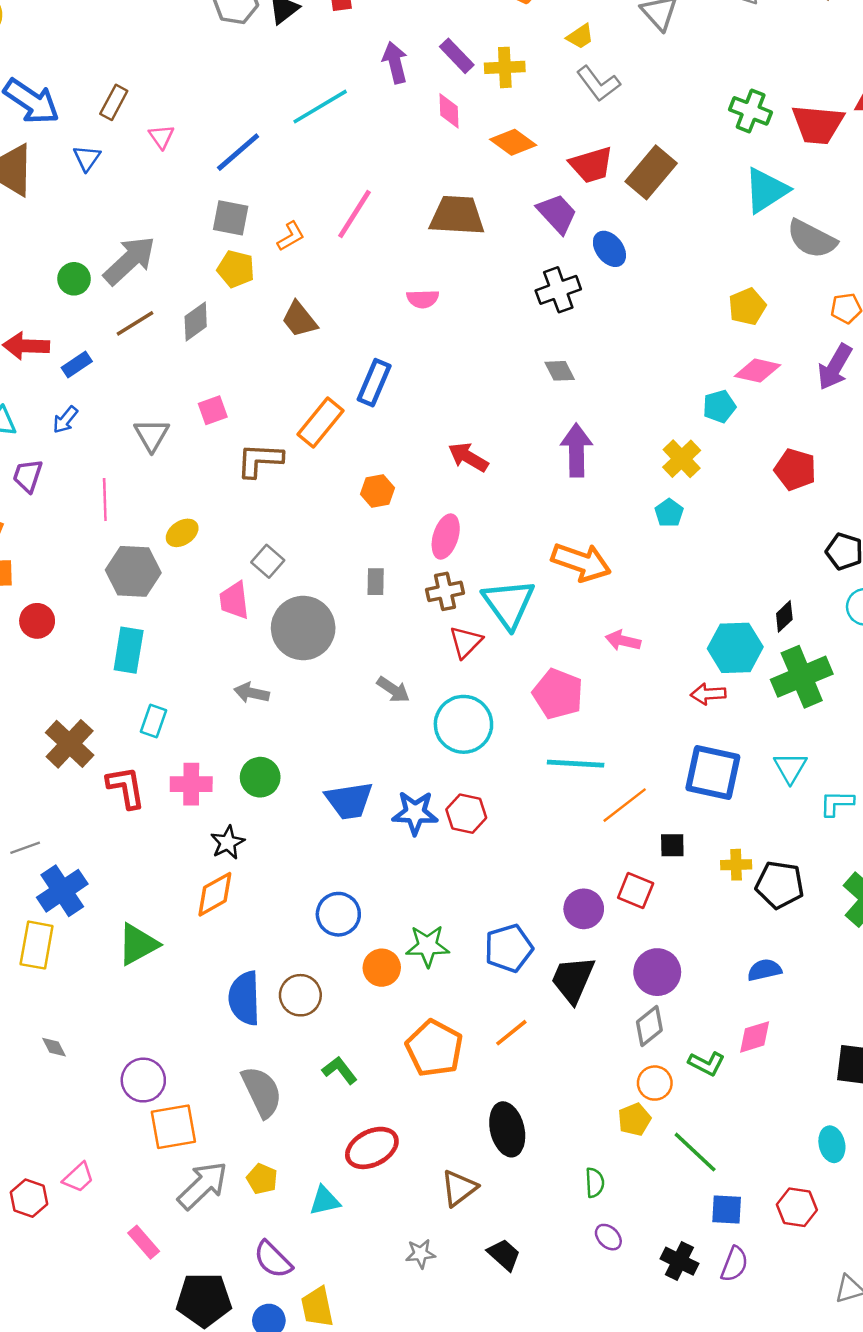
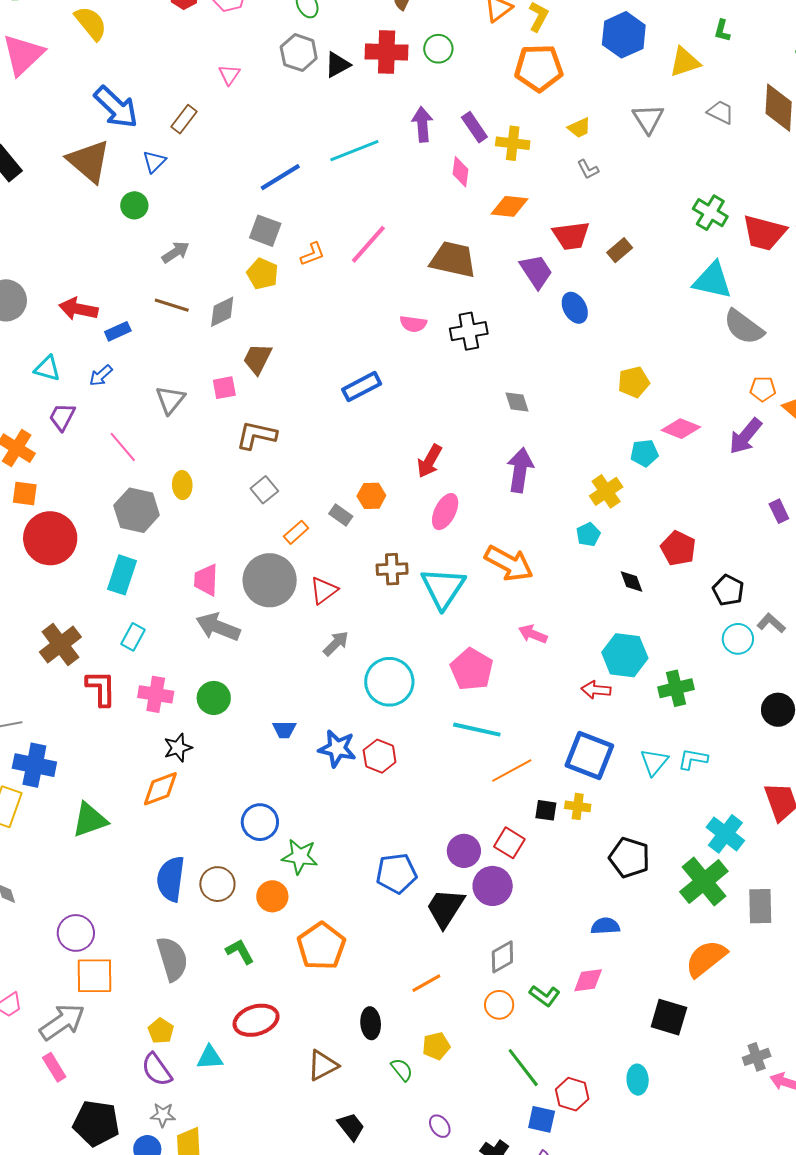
gray L-shape: (598, 84) -> (588, 169), size x0.6
pink triangle: (161, 137) -> (229, 75), moved
orange diamond: (513, 142) -> (509, 206), turned -39
brown rectangle: (651, 172) -> (620, 250), size x0.6
cyan triangle: (766, 190) -> (712, 280), turned 36
gray arrow: (129, 260) -> (176, 252), size x0.6
green circle: (74, 279) -> (134, 205), moved
black cross: (558, 290) -> (469, 331), moved
yellow pentagon: (747, 307) -> (634, 382), moved
brown trapezoid: (299, 319) -> (257, 359), moved, turned 56
brown line: (135, 323) -> (172, 305), turned 40
blue rectangle: (374, 383) -> (362, 387), turned 30
orange rectangle: (321, 422) -> (296, 532), moved, size x0.6
red arrow: (468, 457) -> (429, 461), turned -100
red pentagon: (795, 470) -> (678, 548), moved
orange hexagon: (377, 491) -> (371, 496), moved
pink line: (105, 500) -> (123, 447), turned -48
yellow ellipse: (182, 533) -> (182, 485), turned -68
pink ellipse: (446, 537) -> (445, 512), moved
gray square: (268, 561) -> (264, 490), moved
gray rectangle: (376, 582) -> (341, 515), moved, turned -65
pink trapezoid: (234, 600) -> (206, 580), moved
black diamond: (784, 616) -> (632, 582), moved, turned -76
red circle: (37, 621) -> (50, 538), size x1.8
red triangle: (466, 642) -> (324, 590), moved
green cross: (802, 677) -> (676, 688), size x0.7
gray arrow: (393, 690) -> (336, 643), turned -88
gray arrow: (252, 693) -> (218, 627), size x1.5
blue trapezoid: (349, 801) -> (284, 729), size x0.6
cyan L-shape: (837, 803) -> (693, 759), moved
yellow cross: (736, 865) -> (578, 806), moved
blue cross: (62, 891) -> (34, 765), turned 36
green star: (428, 946) -> (300, 857), moved
orange circle: (382, 968) -> (272, 896), moved
purple circle: (657, 972) -> (493, 886), moved
orange line: (511, 1033) -> (426, 983), moved
yellow pentagon: (634, 1119) -> (436, 1046), moved
black ellipse: (507, 1129) -> (371, 1023), size x0.7
green semicircle: (595, 1183) -> (402, 1070), moved, turned -45
gray arrow: (203, 1185) -> (62, 1022), moved
red hexagon: (797, 1207) -> (572, 1094), moved
gray star: (421, 1254) -> (163, 1115), moved
purple semicircle: (273, 1260) -> (157, 1070), moved

